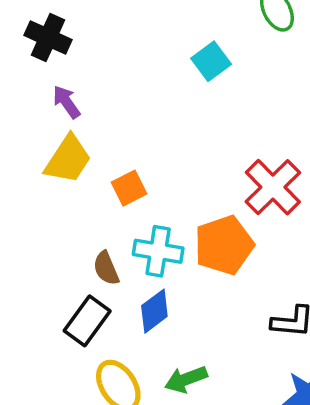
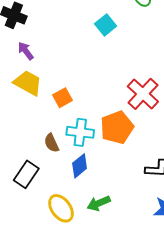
yellow trapezoid: (68, 159) -> (28, 83), turned -92
black rectangle: (87, 321) -> (26, 174), moved

